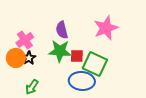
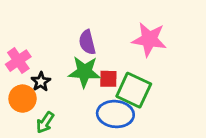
pink star: (106, 28) -> (149, 39), turned 30
pink cross: (25, 40) -> (18, 61), moved
orange circle: (16, 58) -> (23, 99), moved

